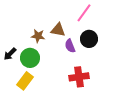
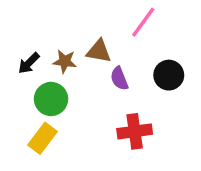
black circle: (89, 39) -> (169, 75), moved
black arrow: (10, 54) -> (29, 63), moved

